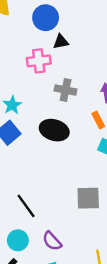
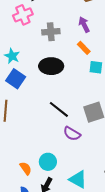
black line: (26, 206) -> (59, 109), moved
purple semicircle: (52, 241) -> (72, 134), moved

